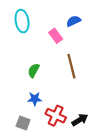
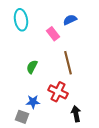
blue star: (35, 99) -> (33, 102), moved
red cross: (56, 116) -> (58, 92), moved
black arrow: (80, 120) -> (76, 114), turned -70

